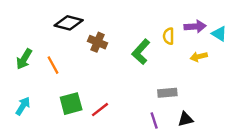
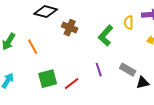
gray rectangle: (167, 93) -> (128, 70), turned 35
black triangle: (185, 119) -> (143, 83), moved
purple line: (154, 120) -> (99, 70), moved

